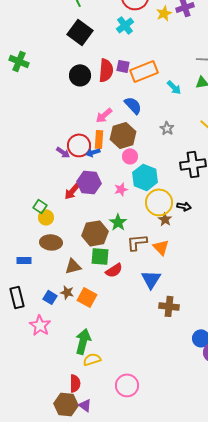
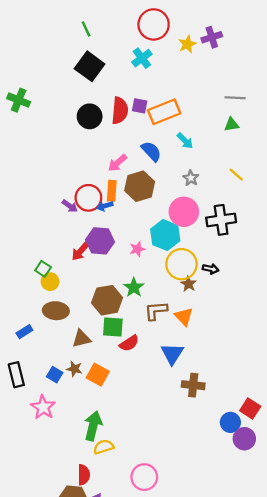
cyan arrow: (174, 87) -> (185, 141), moved
pink circle: (130, 156) -> (184, 212), moved, size x1.6
blue rectangle: (24, 260) -> (24, 332), turned -32

